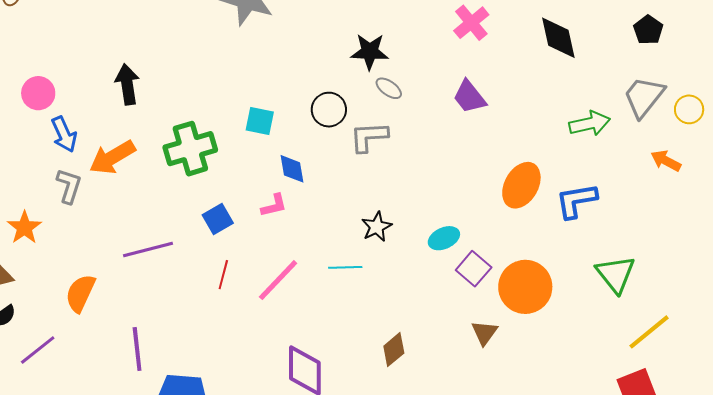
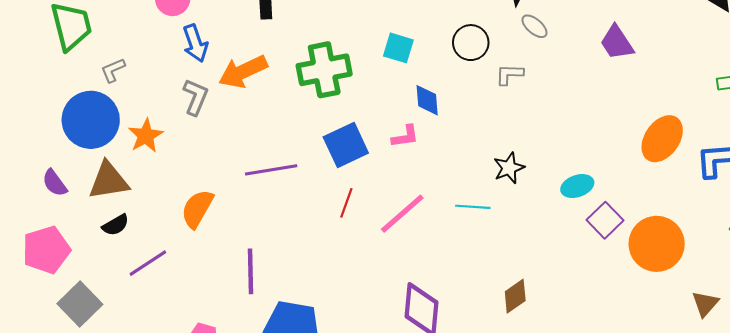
gray L-shape: (369, 137) -> (509, 74), size x0.7
blue square: (218, 219) -> (346, 145), size x1.4
brown triangle: (484, 333) -> (705, 304), moved

